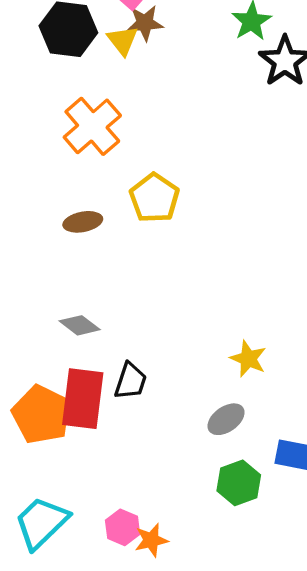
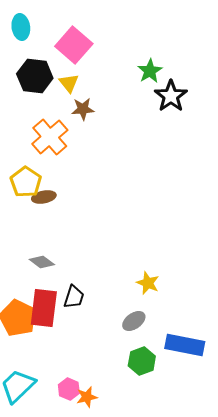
brown star: (145, 23) -> (83, 109), moved
yellow pentagon: (154, 198) -> (26, 182), moved

